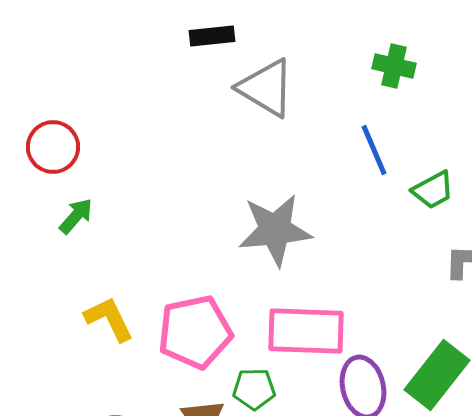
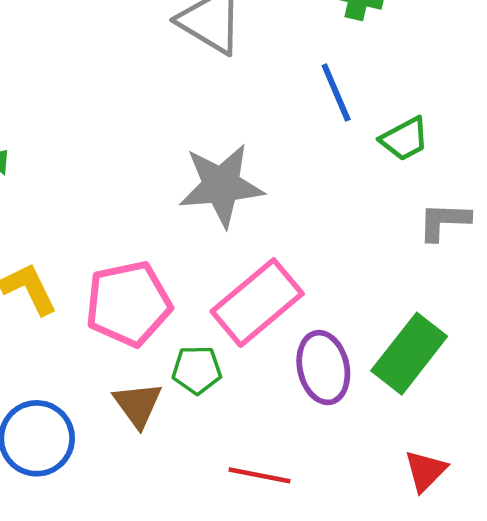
pink rectangle: (306, 331) -> (257, 303), turned -42

